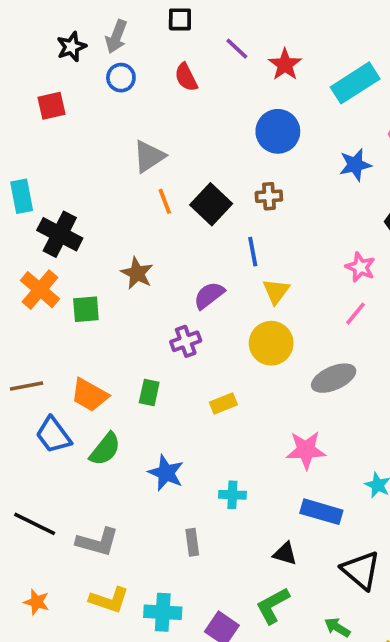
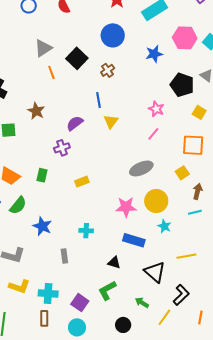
brown cross: (269, 196) -> (108, 70), turned -32
black square: (211, 204) -> (77, 58), moved
yellow circle: (271, 343) -> (156, 201), moved
blue star: (166, 473) -> (42, 226), moved

